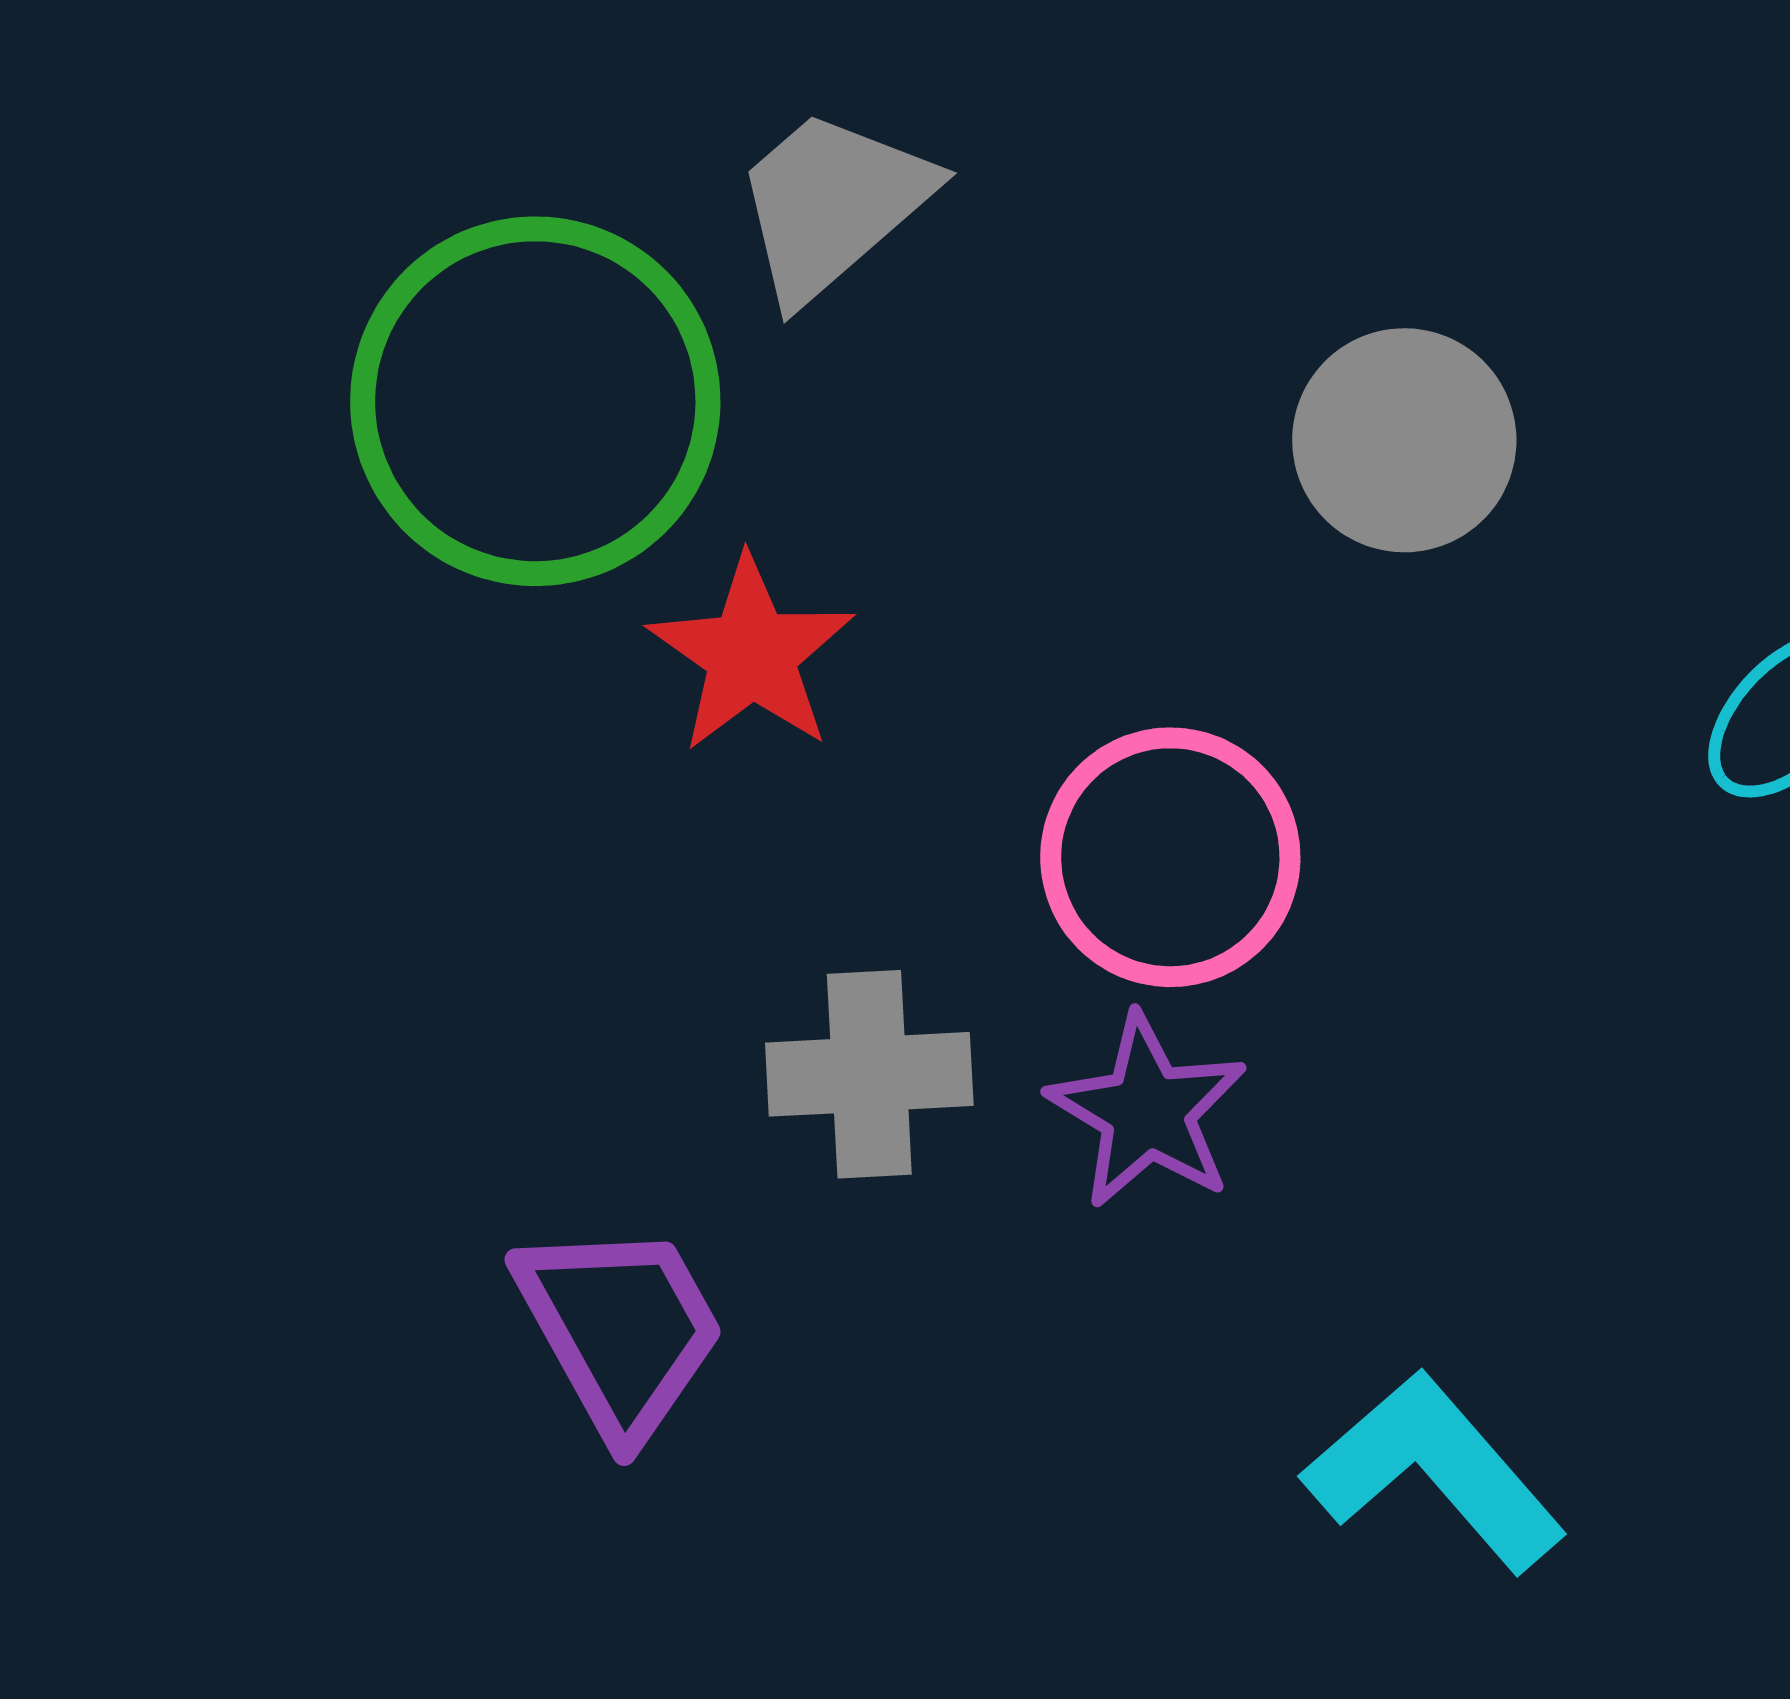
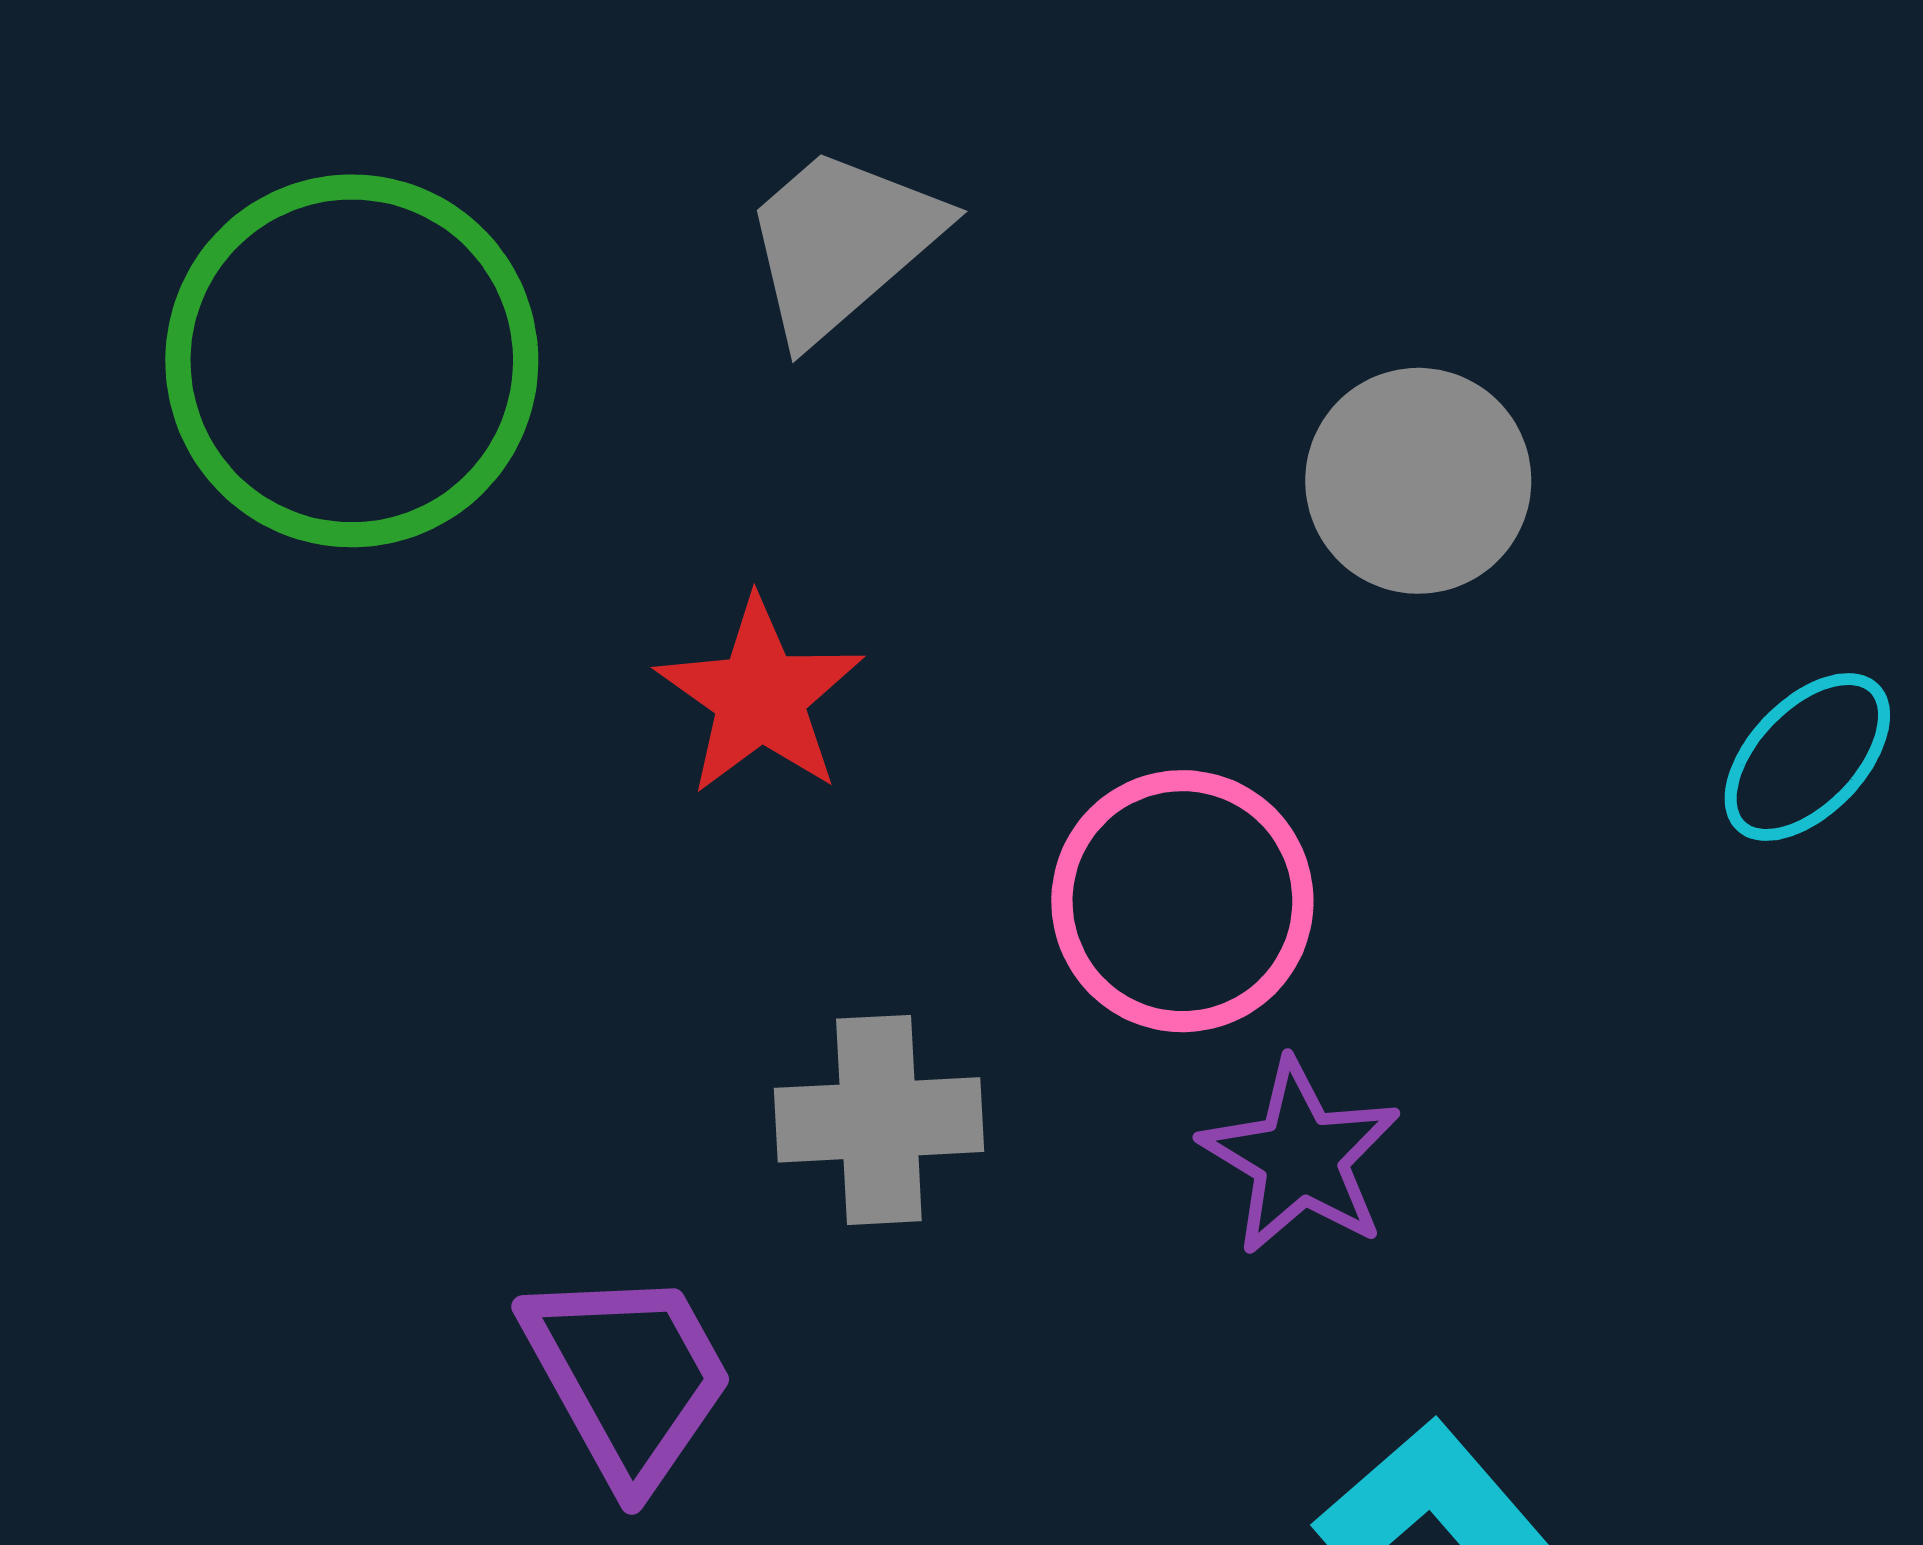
green circle: (535, 401) -> (352, 361), moved
purple star: (1147, 1111) -> (1300, 1157), moved

